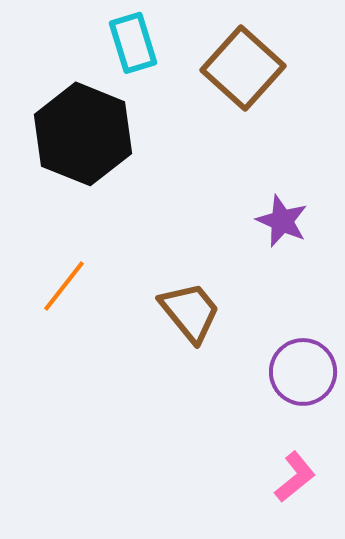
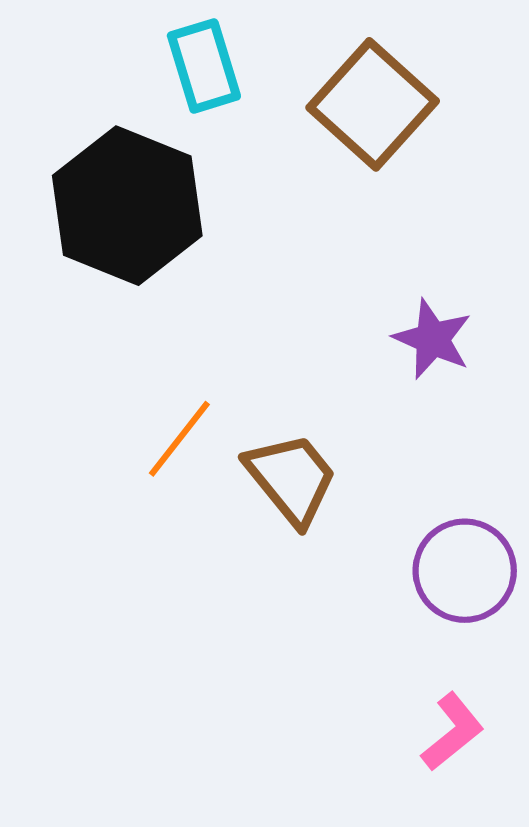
orange line: (64, 286) -> (179, 439), moved

